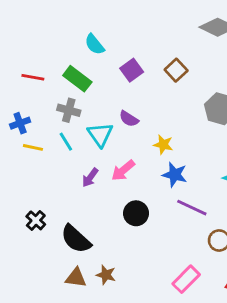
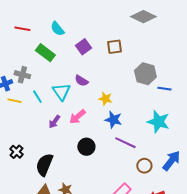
brown square: (176, 70) -> (114, 47), turned 35
red line: (33, 77) -> (22, 29), moved
gray cross: (69, 110) -> (22, 75), moved
black semicircle: (76, 239) -> (44, 165), turned 70

